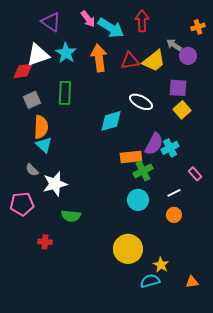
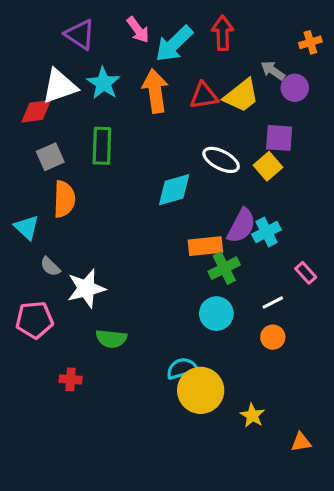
cyan arrow: (111, 28) -> (174, 44), turned 104
yellow square: (182, 110) -> (268, 166), moved
cyan triangle: (44, 145) -> (27, 227), moved
cyan semicircle: (150, 281) -> (182, 368), moved

